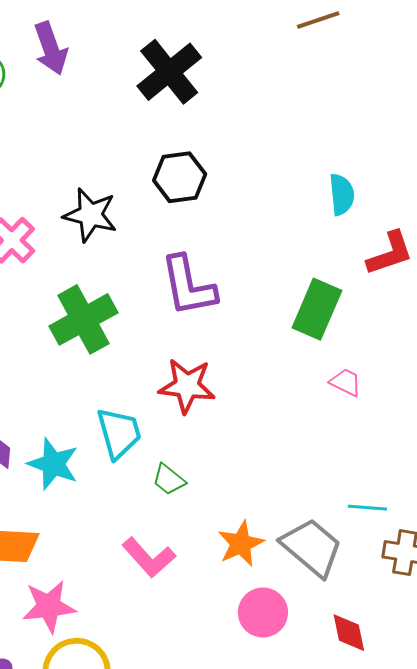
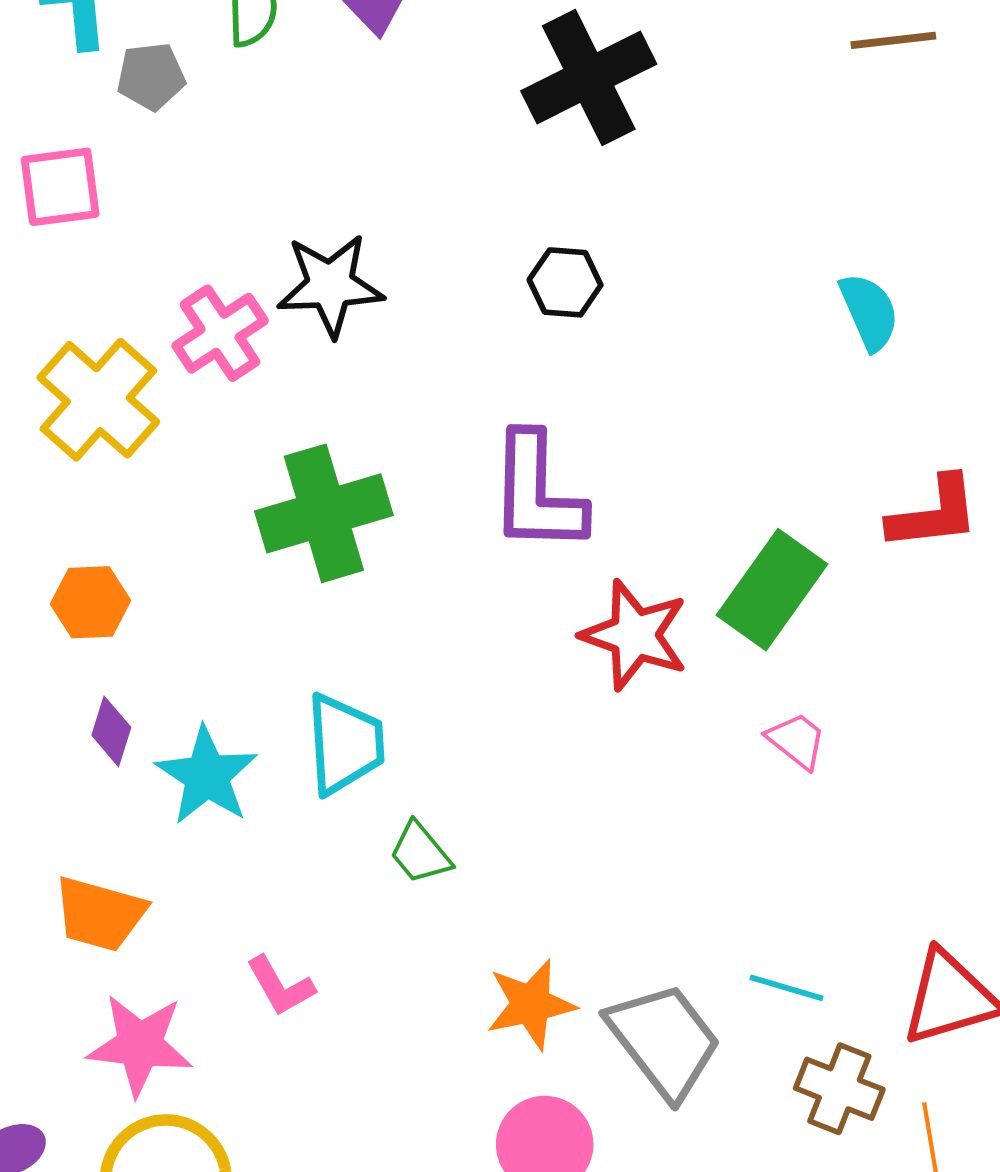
black hexagon: (180, 177) -> (565, 282), size x0.7
cyan semicircle: (342, 194) -> (869, 312), moved, turned -30
black star: (90, 215) -> (330, 285), moved, turned -30
red star: (187, 386) -> (635, 635), moved
pink L-shape: (149, 557) -> (280, 986), moved, size x0.7

